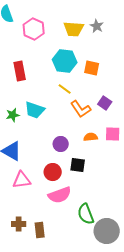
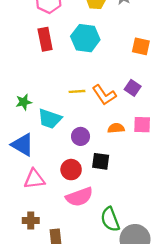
orange square: (92, 68) -> (141, 46), moved
red rectangle: (20, 71) -> (45, 39), moved
yellow line: (65, 89) -> (77, 91), moved, turned -40
cyan trapezoid: (35, 110) -> (50, 119), moved
brown cross: (19, 224) -> (31, 220), moved

